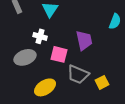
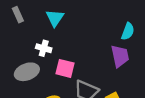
purple trapezoid: (84, 40) -> (120, 56), moved

